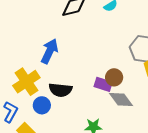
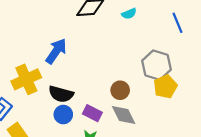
purple rectangle: (103, 84) -> (92, 113), moved
blue circle: (42, 105) -> (63, 115), moved

